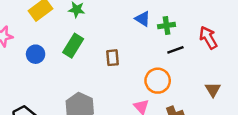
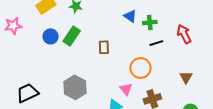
blue circle: (36, 54) -> (51, 36), moved

